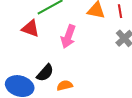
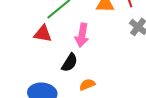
black semicircle: (45, 73) -> (70, 63), moved

